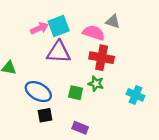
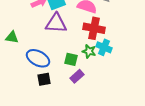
cyan cross: (135, 95) -> (104, 47), moved
purple rectangle: (80, 128) -> (77, 76), moved, turned -64

